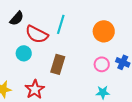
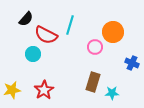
brown rectangle: (58, 64) -> (93, 82), moved
pink circle: (102, 64) -> (95, 47), moved

